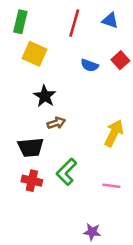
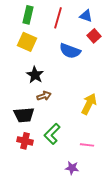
green rectangle: (20, 22) -> (28, 15), moved
red square: (120, 60) -> (94, 36), moved
blue semicircle: (90, 65) -> (70, 51), size x1.5
purple star: (92, 232) -> (72, 168), moved

